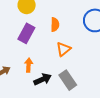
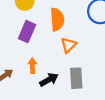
orange semicircle: (55, 25) -> (57, 19), size x1.5
gray rectangle: (68, 80) -> (76, 78), turned 36

